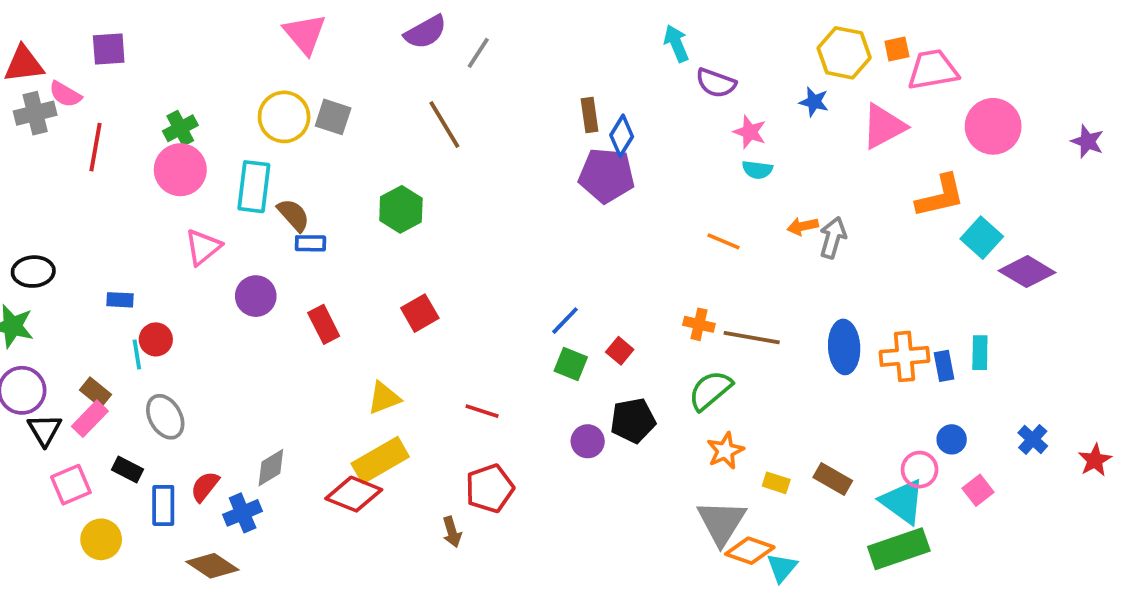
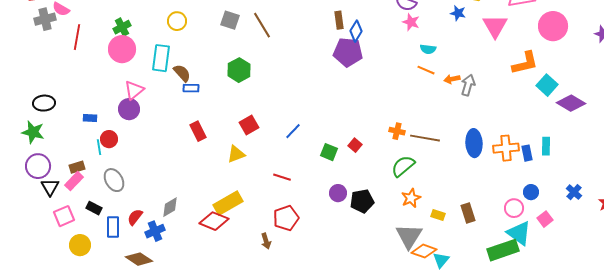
yellow circle: (284, 117) -> (177, 21), size x0.7
gray square: (333, 117) -> (230, 20), moved
pink triangle: (884, 126) -> (495, 26), turned -32
pink star: (750, 132) -> (411, 22), moved
orange line: (723, 241) -> (426, 70), moved
purple circle: (256, 296) -> (129, 109), moved
blue line: (565, 321) -> (293, 131), moved
brown rectangle: (95, 392) -> (77, 167), turned -56
yellow triangle: (384, 398) -> (236, 154), moved
black pentagon: (633, 421) -> (362, 201), moved
brown rectangle: (833, 479) -> (468, 213), turned 42
cyan triangle: (903, 502) -> (519, 233), moved

